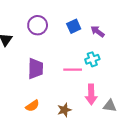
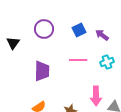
cyan cross: (92, 59) -> (107, 62), moved
pink line: (73, 70) -> (78, 60), moved

